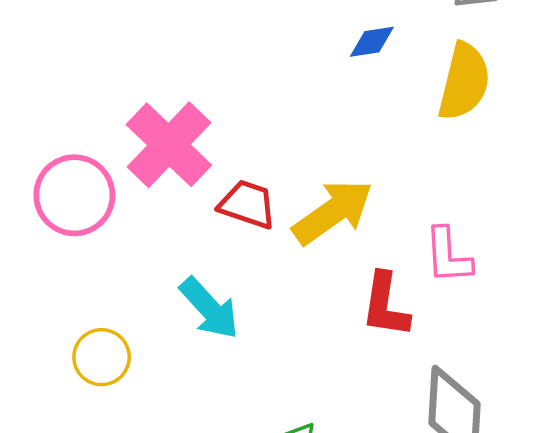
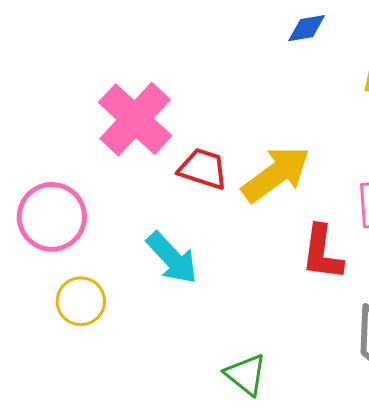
pink circle: (74, 195) -> (52, 217), moved

